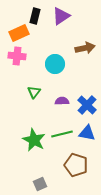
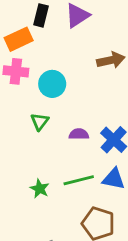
cyan circle: (55, 64) -> (52, 84), moved
green star: (34, 140) -> (40, 189), size x0.6

